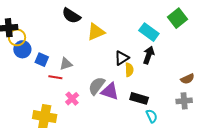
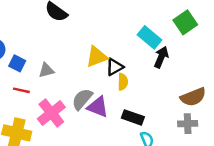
yellow triangle: (96, 32) -> (97, 57), moved
black arrow: (149, 55) -> (161, 57), moved
red line: (55, 77) -> (21, 90), moved
brown semicircle: (187, 79) -> (193, 97), size x1.5
pink cross: (72, 99) -> (51, 113), size x1.6

